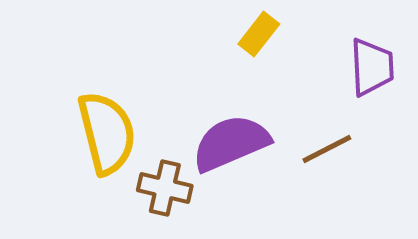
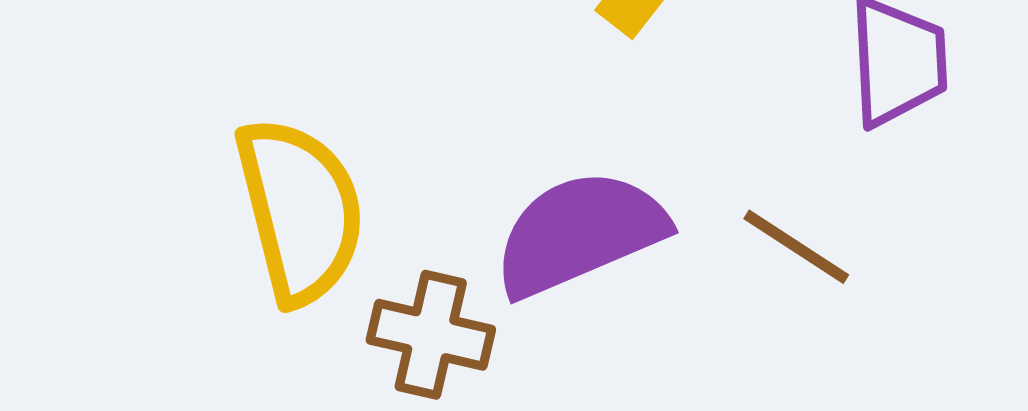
brown line: (327, 149) -> (796, 247), turned 60

